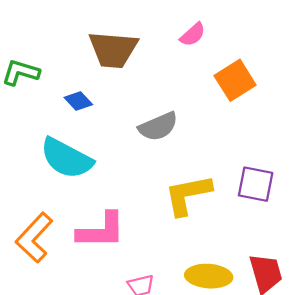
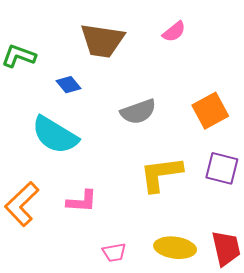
orange square: (235, 80) -> (210, 111), moved
pink L-shape: (101, 231) -> (82, 201), size x0.7

